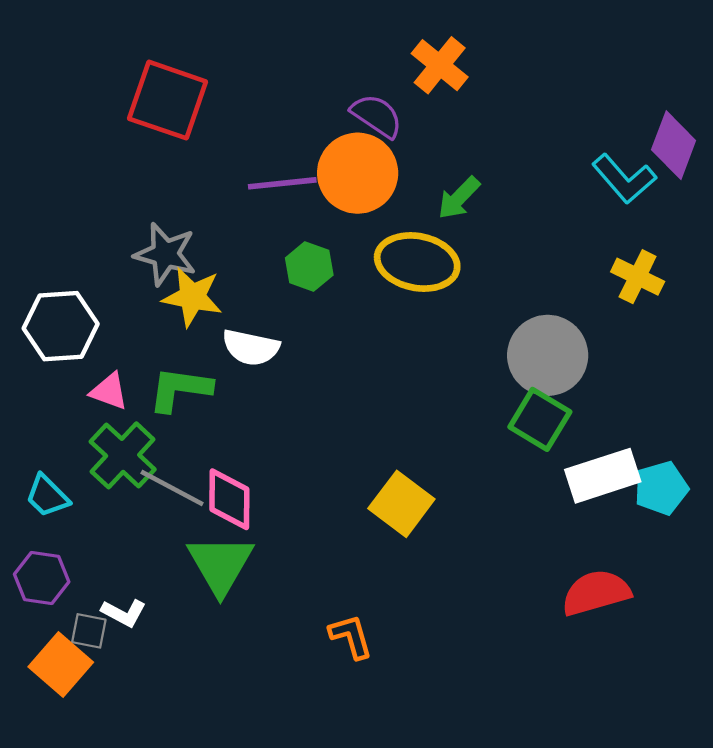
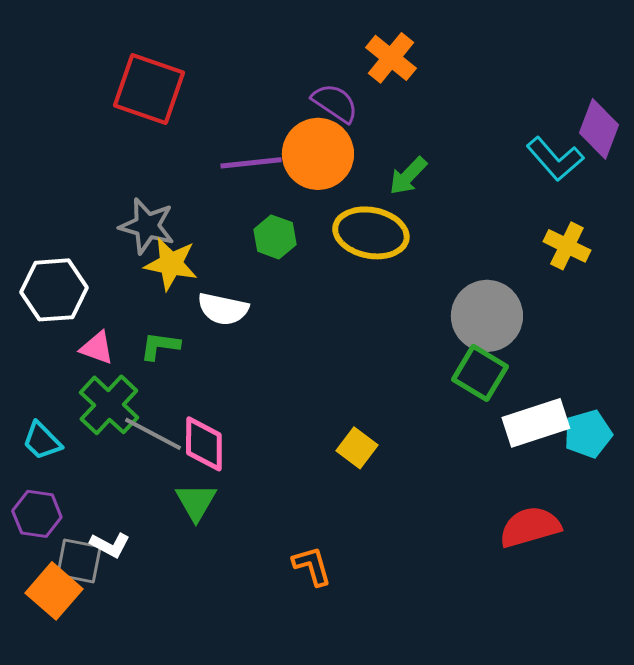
green L-shape: (180, 389) -> (160, 346), size x0.7
yellow square: (401, 504) -> (357, 448), size x0.7
green triangle: (220, 565) -> (196, 502), size x0.7
gray square: (89, 631) -> (79, 561), size x1.4

